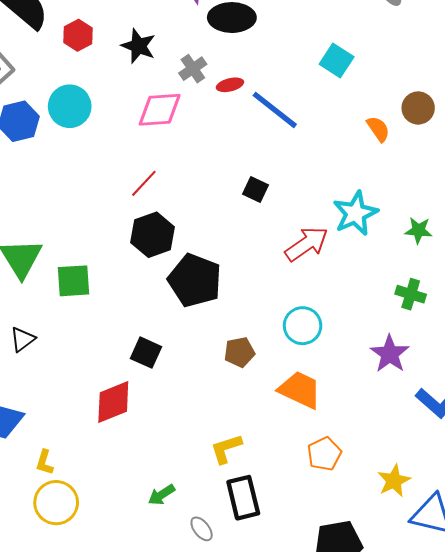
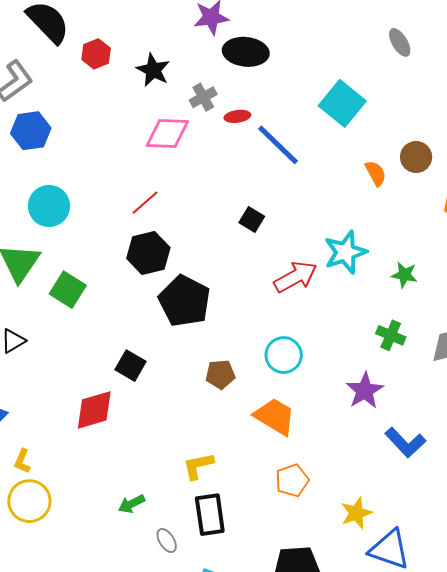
cyan square: (337, 60) -> (342, 103), size x1.4
cyan circle: (70, 106) -> (49, 206), moved
green square: (73, 281) -> (68, 290), turned 30

